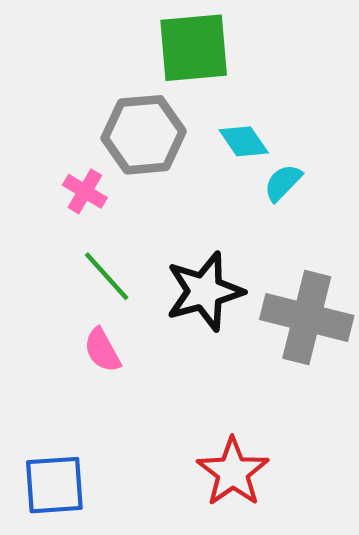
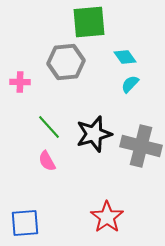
cyan diamond: (244, 141) -> (125, 57), moved
pink cross: (85, 191) -> (20, 82), moved, turned -30

